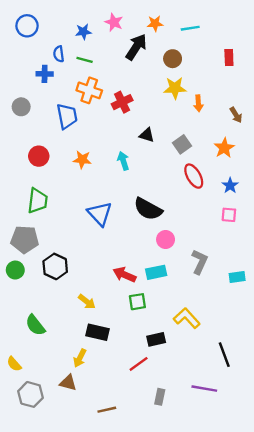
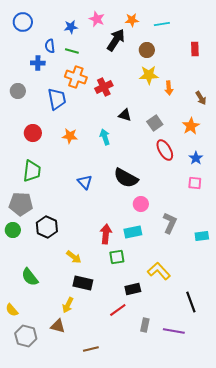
blue triangle: (100, 214) -> (85, 182), size x0.7
red arrow: (124, 275) -> (106, 234), turned 72
gray rectangle: (160, 397) -> (145, 325), moved

